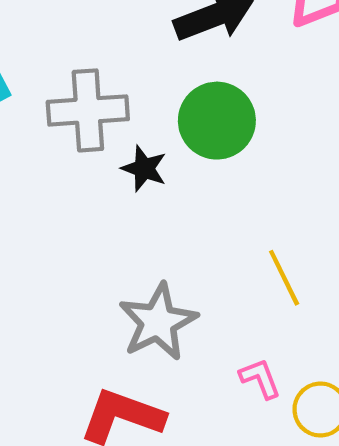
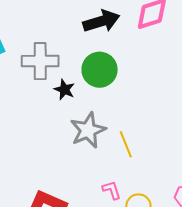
gray star: (158, 322) -> (88, 130), moved

